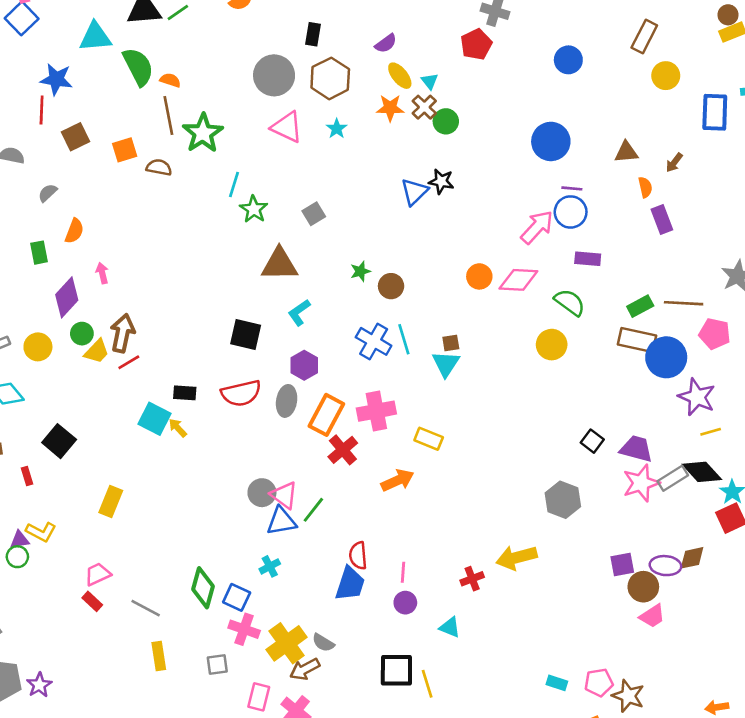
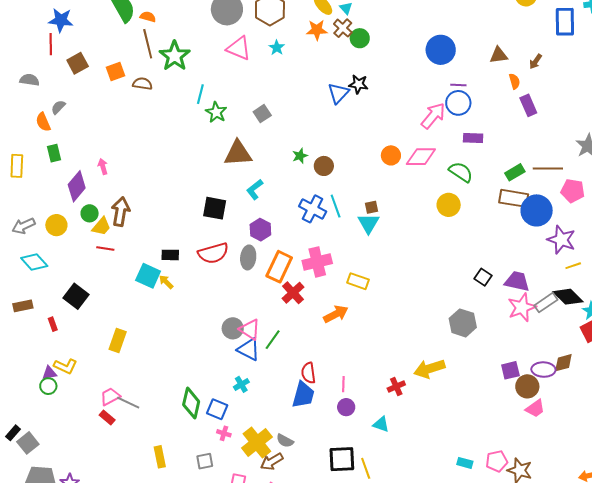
orange semicircle: (74, 231) -> (43, 122), moved, turned 138
red line: (129, 362) -> (105, 248), moved, turned 42
blue triangle: (281, 521) -> (249, 349), turned 40
gray line: (146, 608) -> (128, 403), moved
pink cross: (244, 629) -> (224, 433), size x0.6

